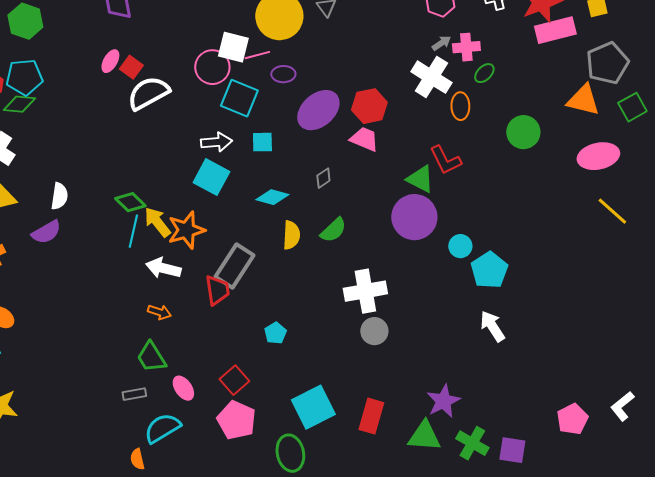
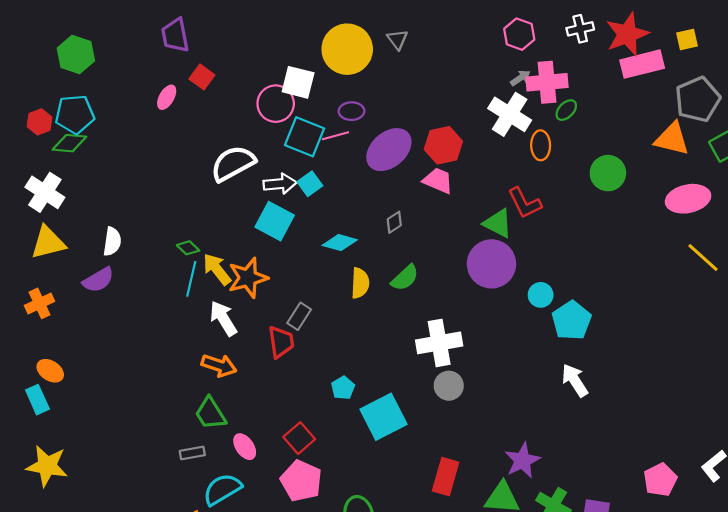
pink cross: (466, 47) -> (547, 82), size x1.4
pink line: (257, 55) -> (335, 136), moved
red square: (131, 67) -> (202, 77), moved
white semicircle: (148, 93) -> (233, 163), moved
cyan square: (262, 142) -> (310, 184), moved, turned -35
green diamond: (130, 202) -> (188, 248), size x0.7
gray rectangle: (234, 266) -> (299, 316), size x0.6
white arrow: (163, 268) -> (223, 318), turned 44
orange arrow: (159, 312) -> (219, 365), size x1.4
cyan square: (313, 407) -> (384, 417), moved

